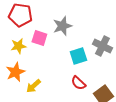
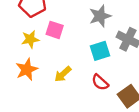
gray star: (62, 26) -> (100, 16), moved
yellow arrow: (33, 86) -> (63, 74), moved

